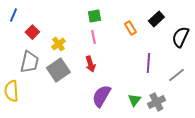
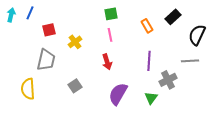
red square: (32, 32) -> (49, 30), turned 32
purple line: (148, 63) -> (149, 61), moved
gray square: (58, 70) -> (75, 86), moved, size x0.6
gray line: (176, 75) -> (190, 61), moved, turned 36
gray cross: (156, 102) -> (168, 80), moved

